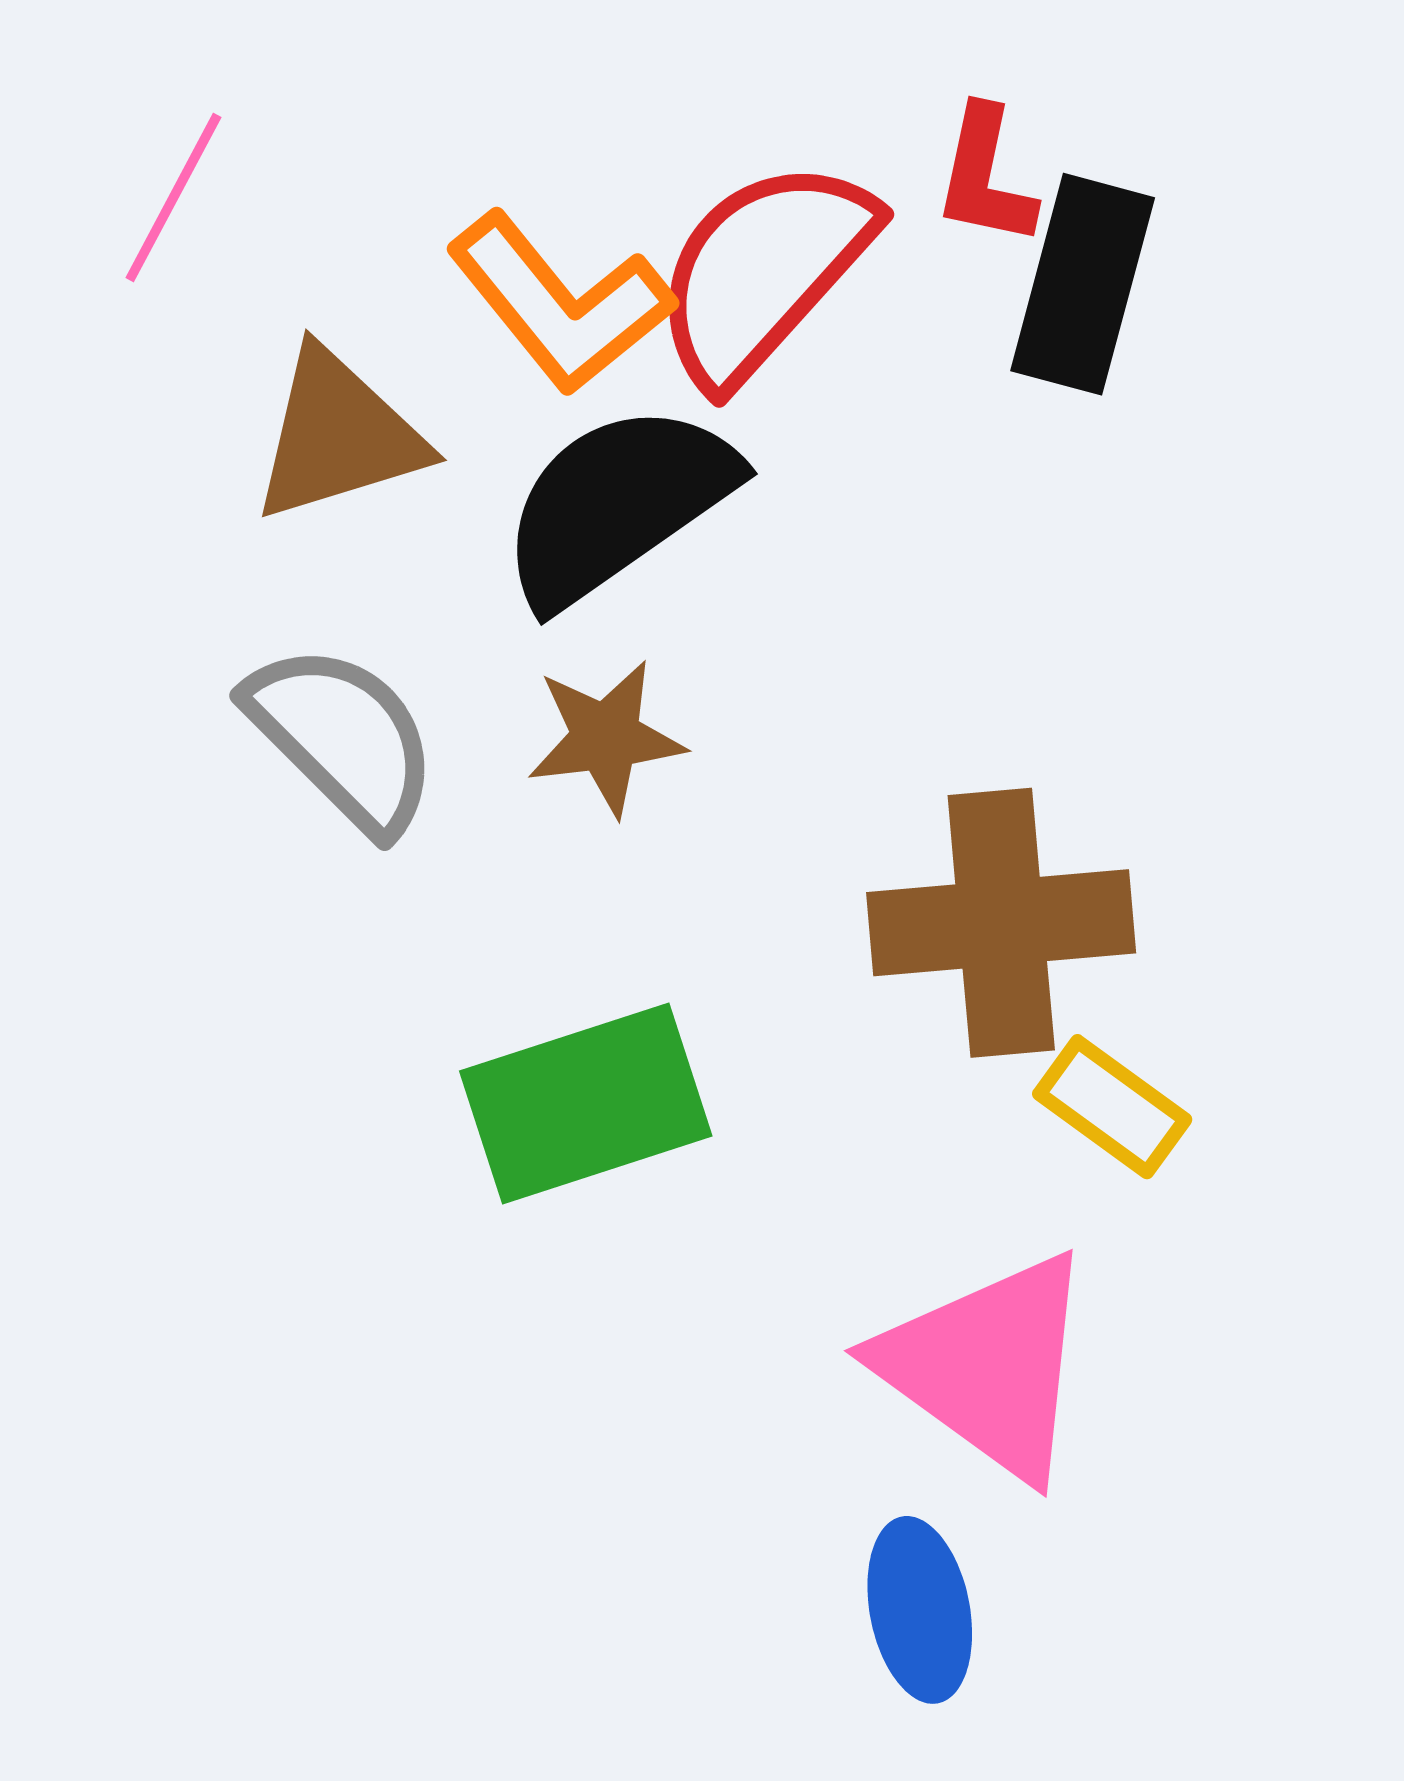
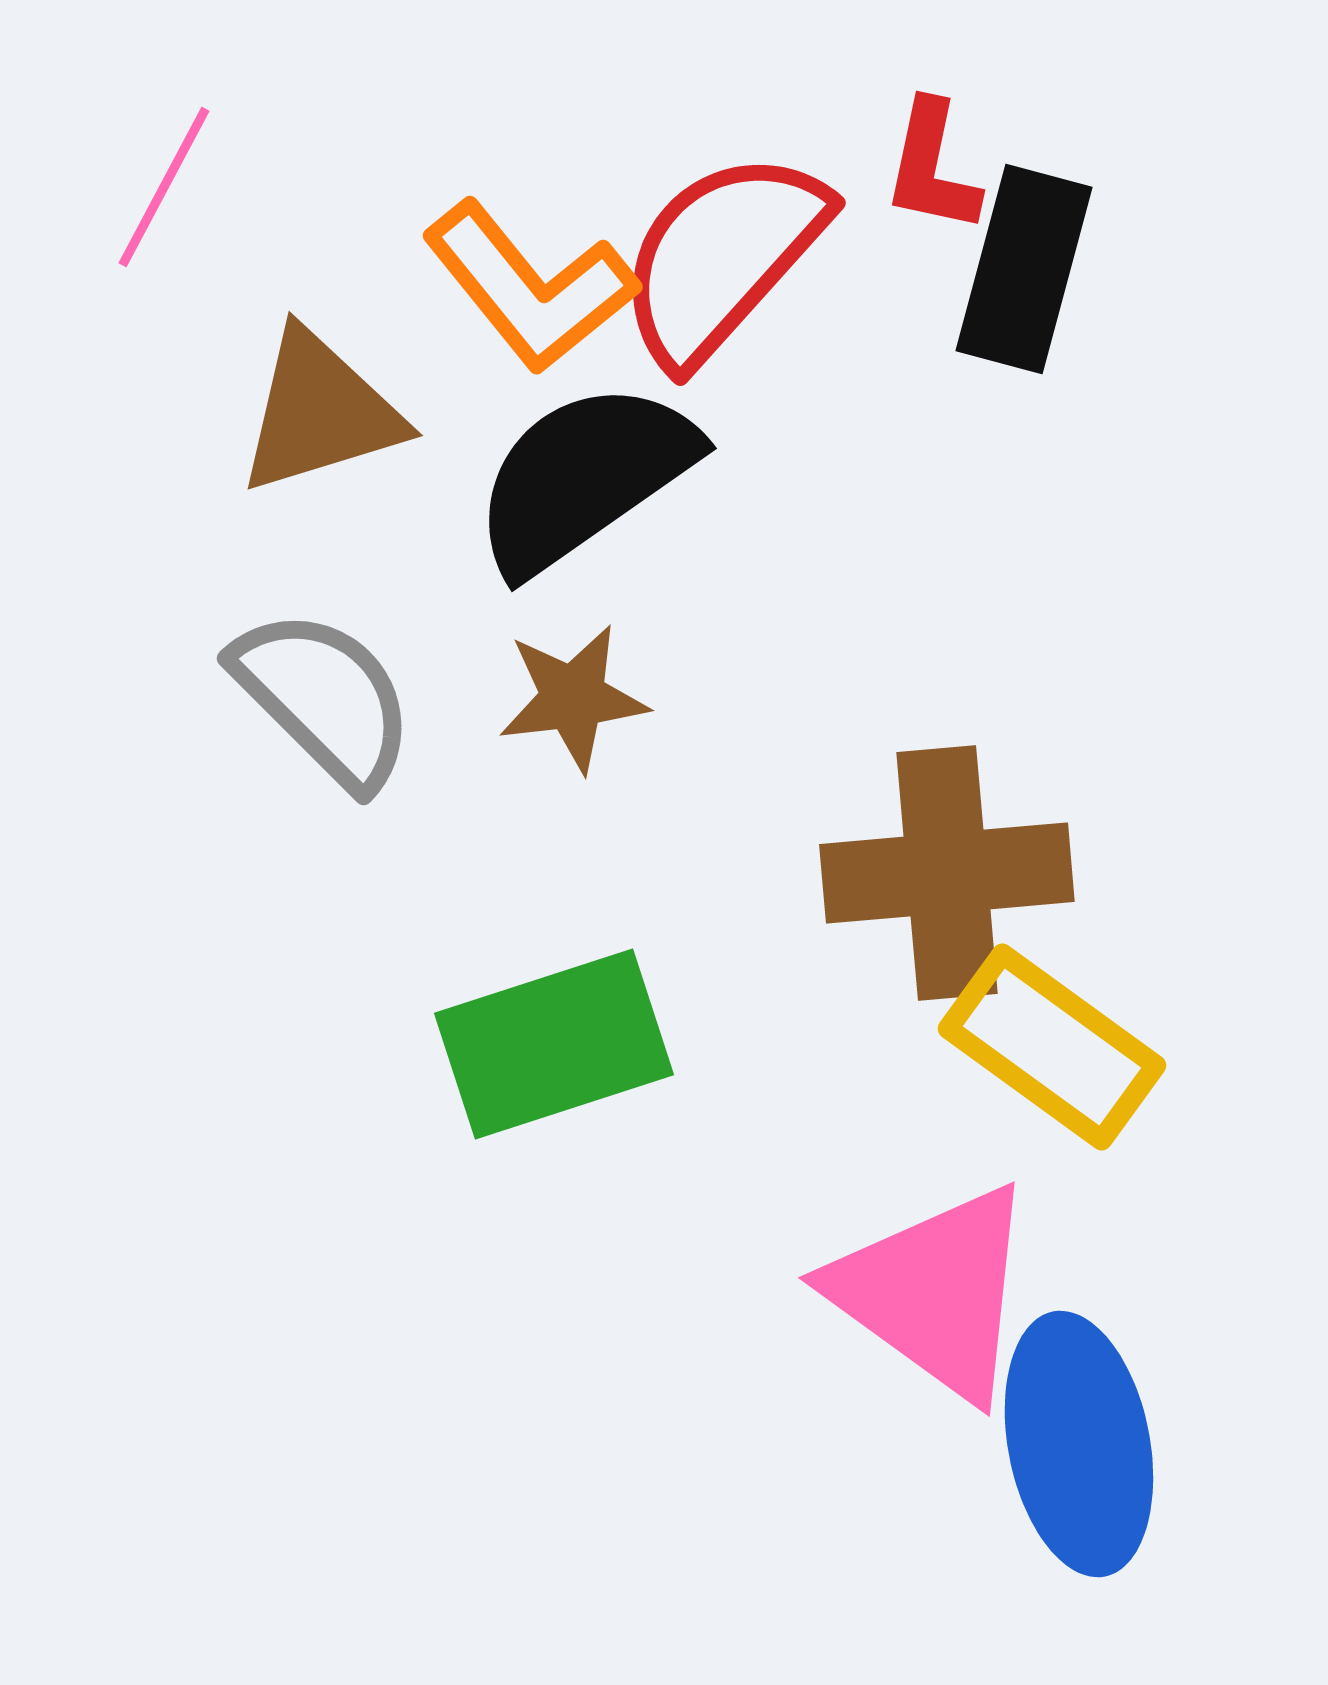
yellow rectangle: (1112, 1107) -> (1052, 1047), size x1.5
blue ellipse: (920, 1610) -> (1079, 1444), moved, size x1.5

